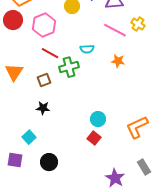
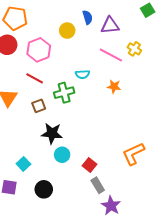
red line: (50, 53) -> (35, 78), moved
black star: (43, 108) -> (52, 133), moved, size x1.5
cyan circle: (98, 119) -> (62, 155), moved
gray rectangle: (144, 167) -> (98, 185), moved

